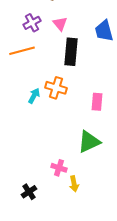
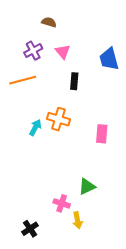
black rectangle: (71, 52) -> (74, 81), size x0.6
green triangle: (89, 142) -> (87, 187), moved, size x0.7

